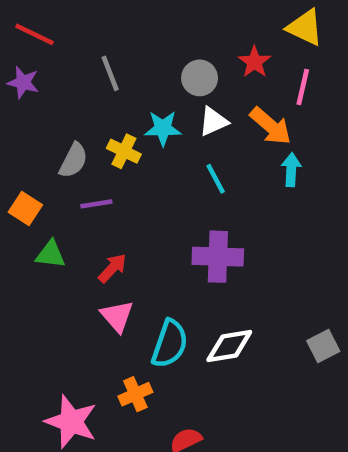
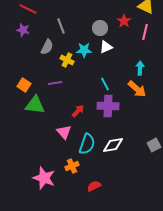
orange arrow: (271, 126) -> (137, 89), moved
gray semicircle: (73, 160) -> (47, 47), moved
cyan line: (216, 179) -> (105, 84), moved
green triangle: (51, 254) -> (35, 105), size x1.5
red arrow: (112, 268) -> (78, 111), moved

